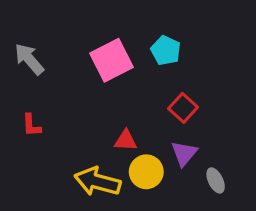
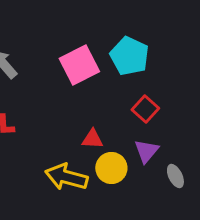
cyan pentagon: (166, 50) -> (129, 56), size x1.4

